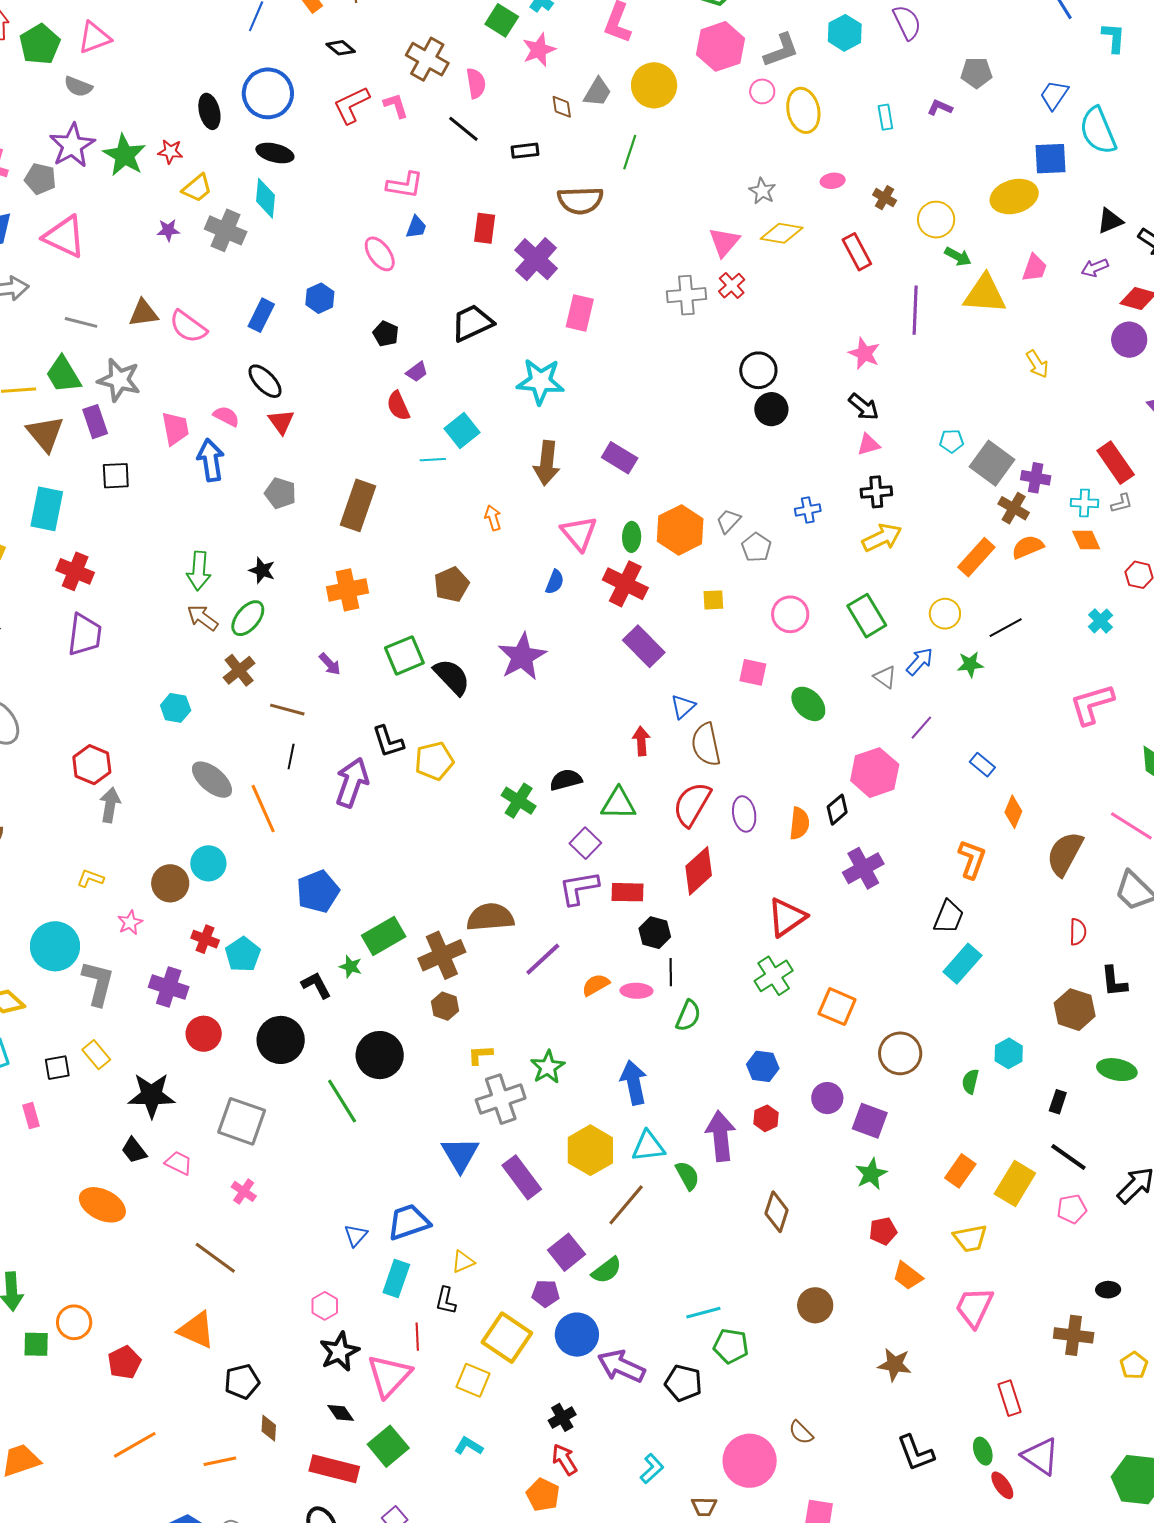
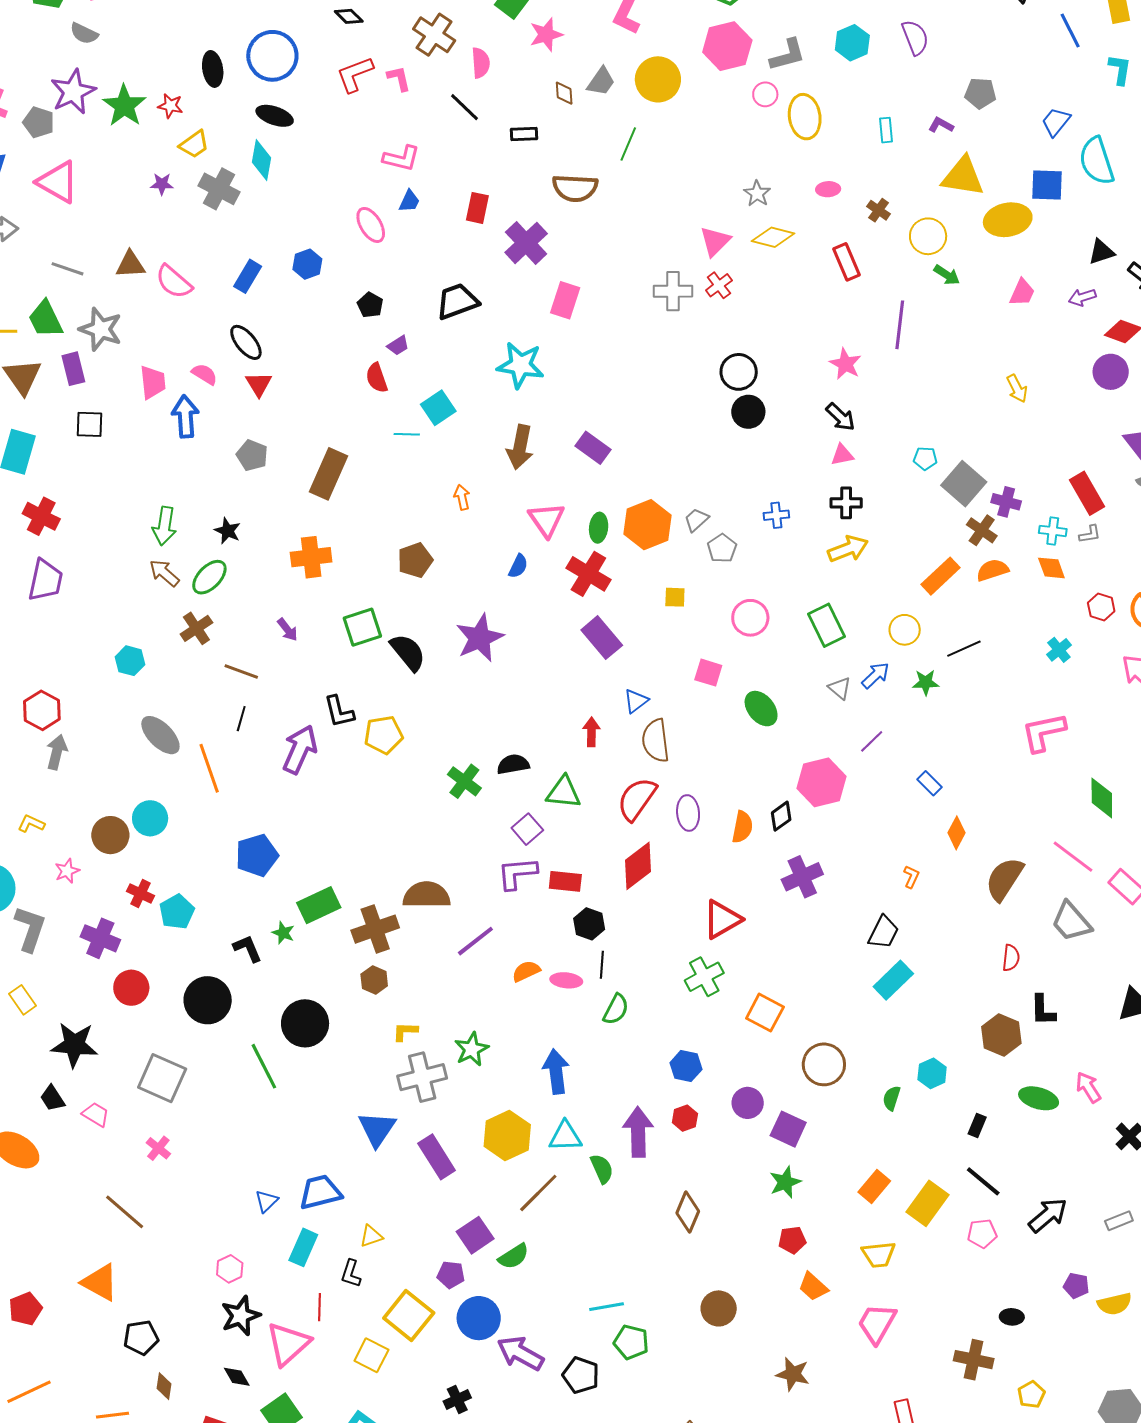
yellow triangle: (985, 294) -> (963, 177), moved
orange L-shape: (972, 859) -> (911, 877), size x0.6

